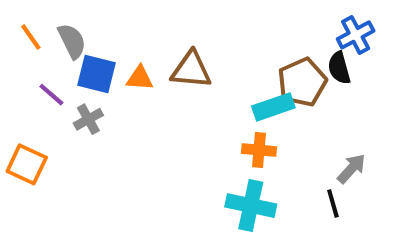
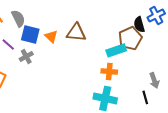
black semicircle: (339, 68) -> (139, 24), moved
orange triangle: (140, 78) -> (51, 36), turned 40
gray arrow: (351, 169) -> (154, 80), turned 119

